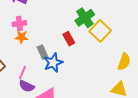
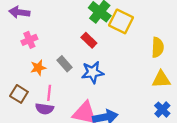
orange star: (21, 37) -> (38, 68), moved
blue star: (53, 63) -> (93, 72), moved, turned 30
purple semicircle: (27, 86) -> (44, 109), moved

